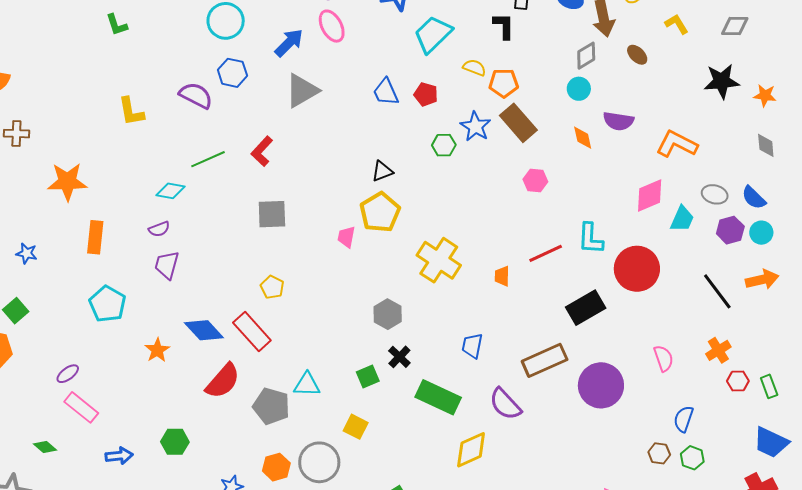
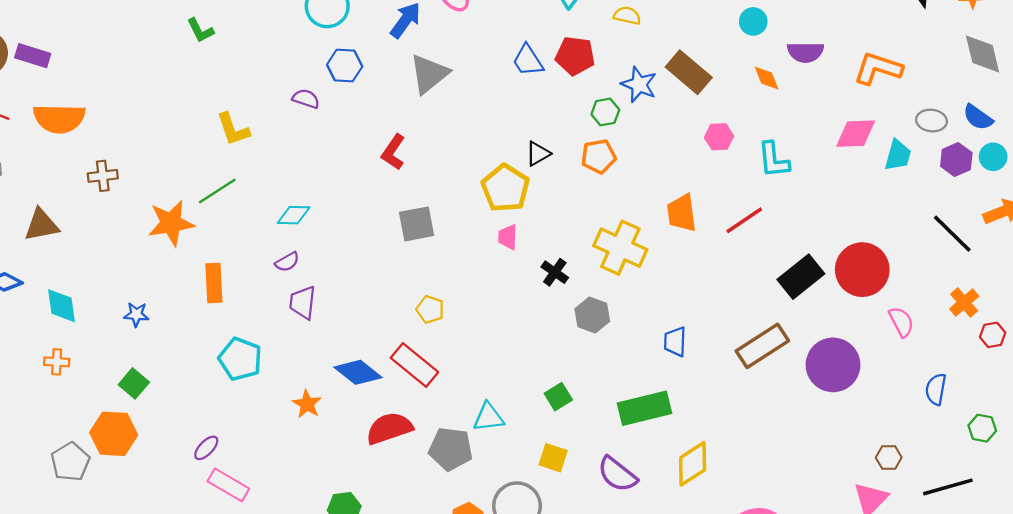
orange pentagon: (504, 83) -> (599, 156), moved
red pentagon: (426, 94) -> (575, 56), size x1.4
purple semicircle: (196, 95) -> (306, 99), size x0.7
gray diamond: (766, 145) -> (983, 54), size x1.5
green line: (208, 159) -> (217, 191), moved
pink diamond: (650, 196) -> (856, 134), turned 30
yellow pentagon: (380, 212) -> (505, 188), moved
cyan L-shape: (590, 239) -> (774, 160), moved
red circle: (637, 269) -> (862, 270), moved
orange trapezoid: (502, 276) -> (682, 213), moved, size x1.6
gray hexagon: (388, 314) -> (592, 315), moved
black cross: (399, 357) -> (555, 272), moved
red semicircle: (223, 381) -> (389, 428), turned -141
green rectangle: (438, 397) -> (644, 408), turned -30
purple semicircle: (505, 404) -> (617, 474), moved
brown hexagon: (659, 453) -> (889, 457), moved
green hexagon: (692, 458) -> (982, 428), moved

